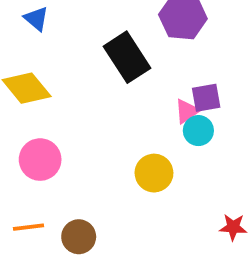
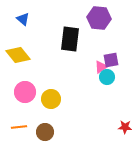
black rectangle: (127, 57) -> (70, 39), turned 40
yellow circle: (154, 173) -> (51, 99), moved

